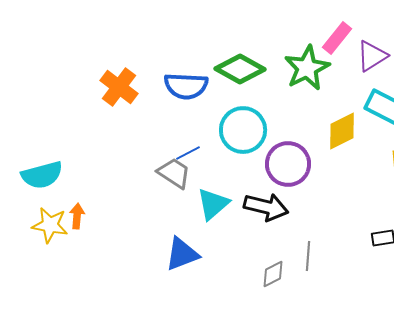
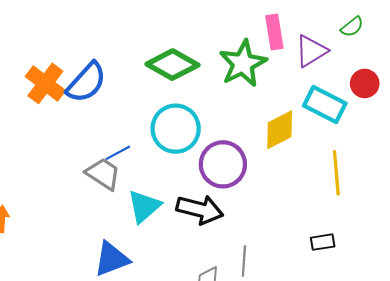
pink rectangle: (337, 38) -> (274, 32), turned -48
blue semicircle: (186, 86) -> (86, 82), moved, turned -51

